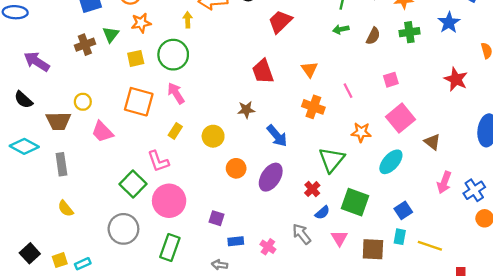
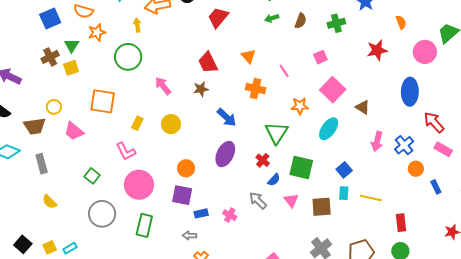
green cross: (409, 32) -> (336, 23), moved
yellow square: (136, 58) -> (71, 68), moved
red star: (456, 79) -> (377, 50), turned -30
pink arrow: (176, 93) -> (163, 86), moved
brown star: (246, 110) -> (201, 89), moved
orange circle: (236, 168) -> (186, 168), moved
green square: (133, 184) -> (92, 176), moved, size x0.7
purple square: (217, 218) -> (182, 195), size x1.5

